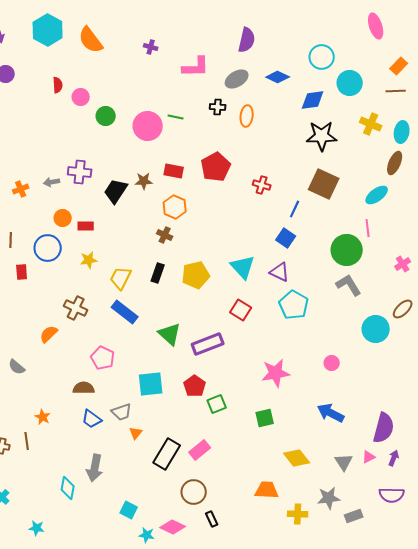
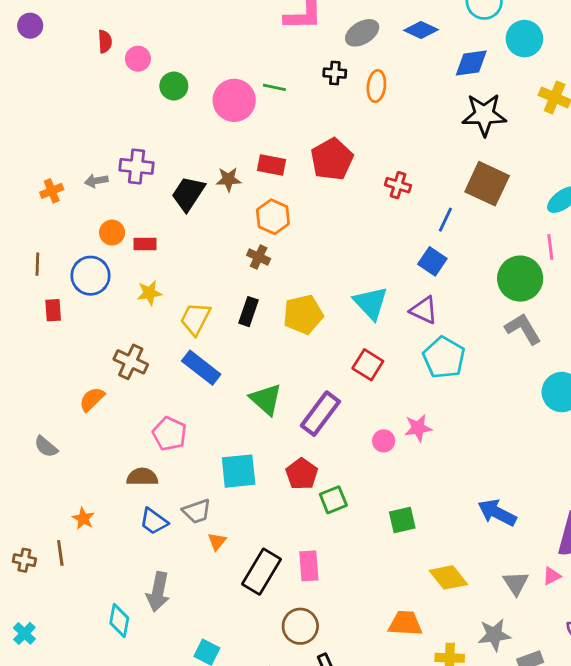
purple rectangle: (208, 344) -> (320, 414), turned -32
pink circle: (332, 363) -> (384, 441), moved
pink star: (276, 373) -> (418, 428), moved, size x0.7
pink rectangle: (200, 450) -> (309, 566), turned -55

